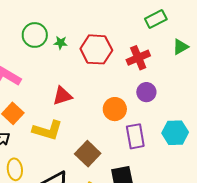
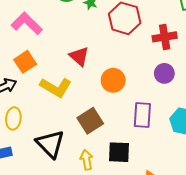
red triangle: (62, 96) -> (79, 56), turned 45
orange circle: (115, 109) -> (113, 80), moved

